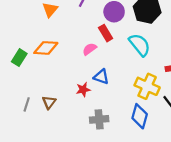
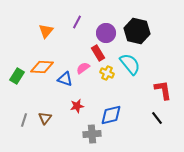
blue triangle: (101, 77) -> (65, 79), moved
yellow cross: (147, 86) -> (107, 73), moved, size x0.6
blue diamond: (140, 116) -> (111, 115), moved, turned 60

